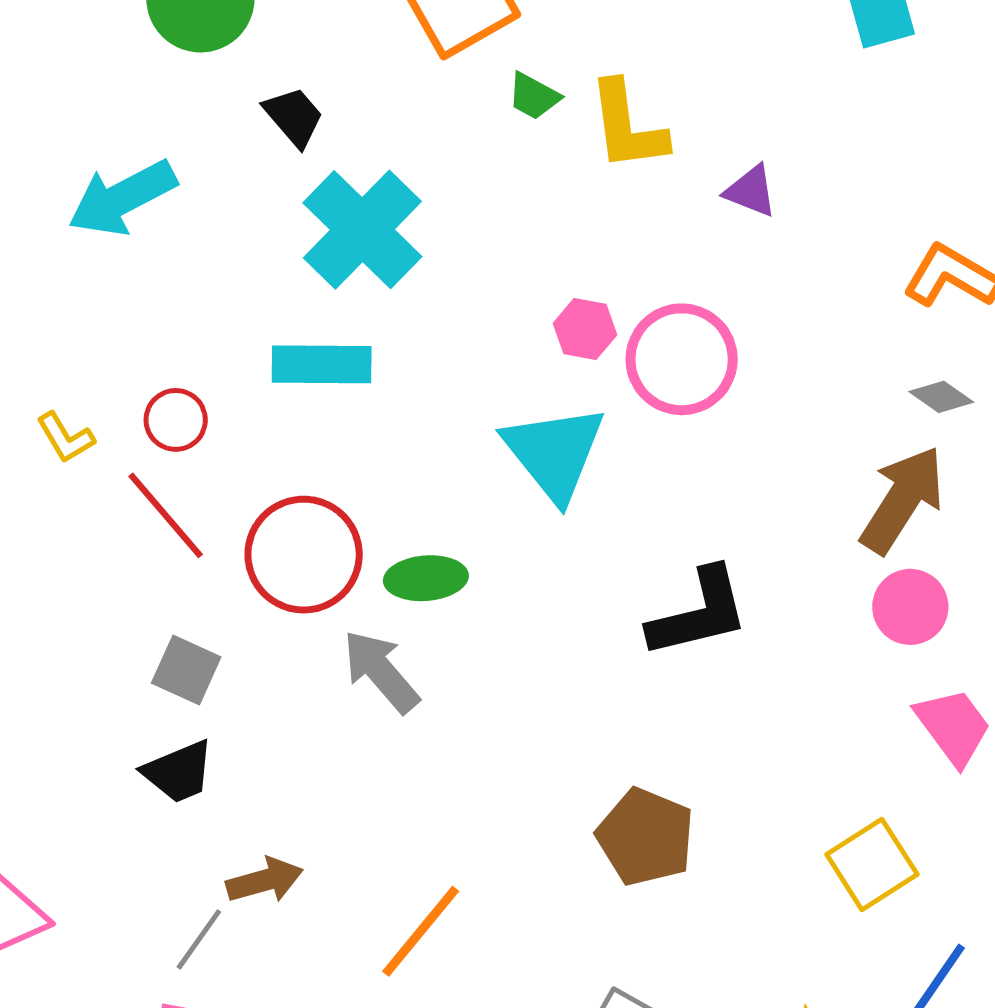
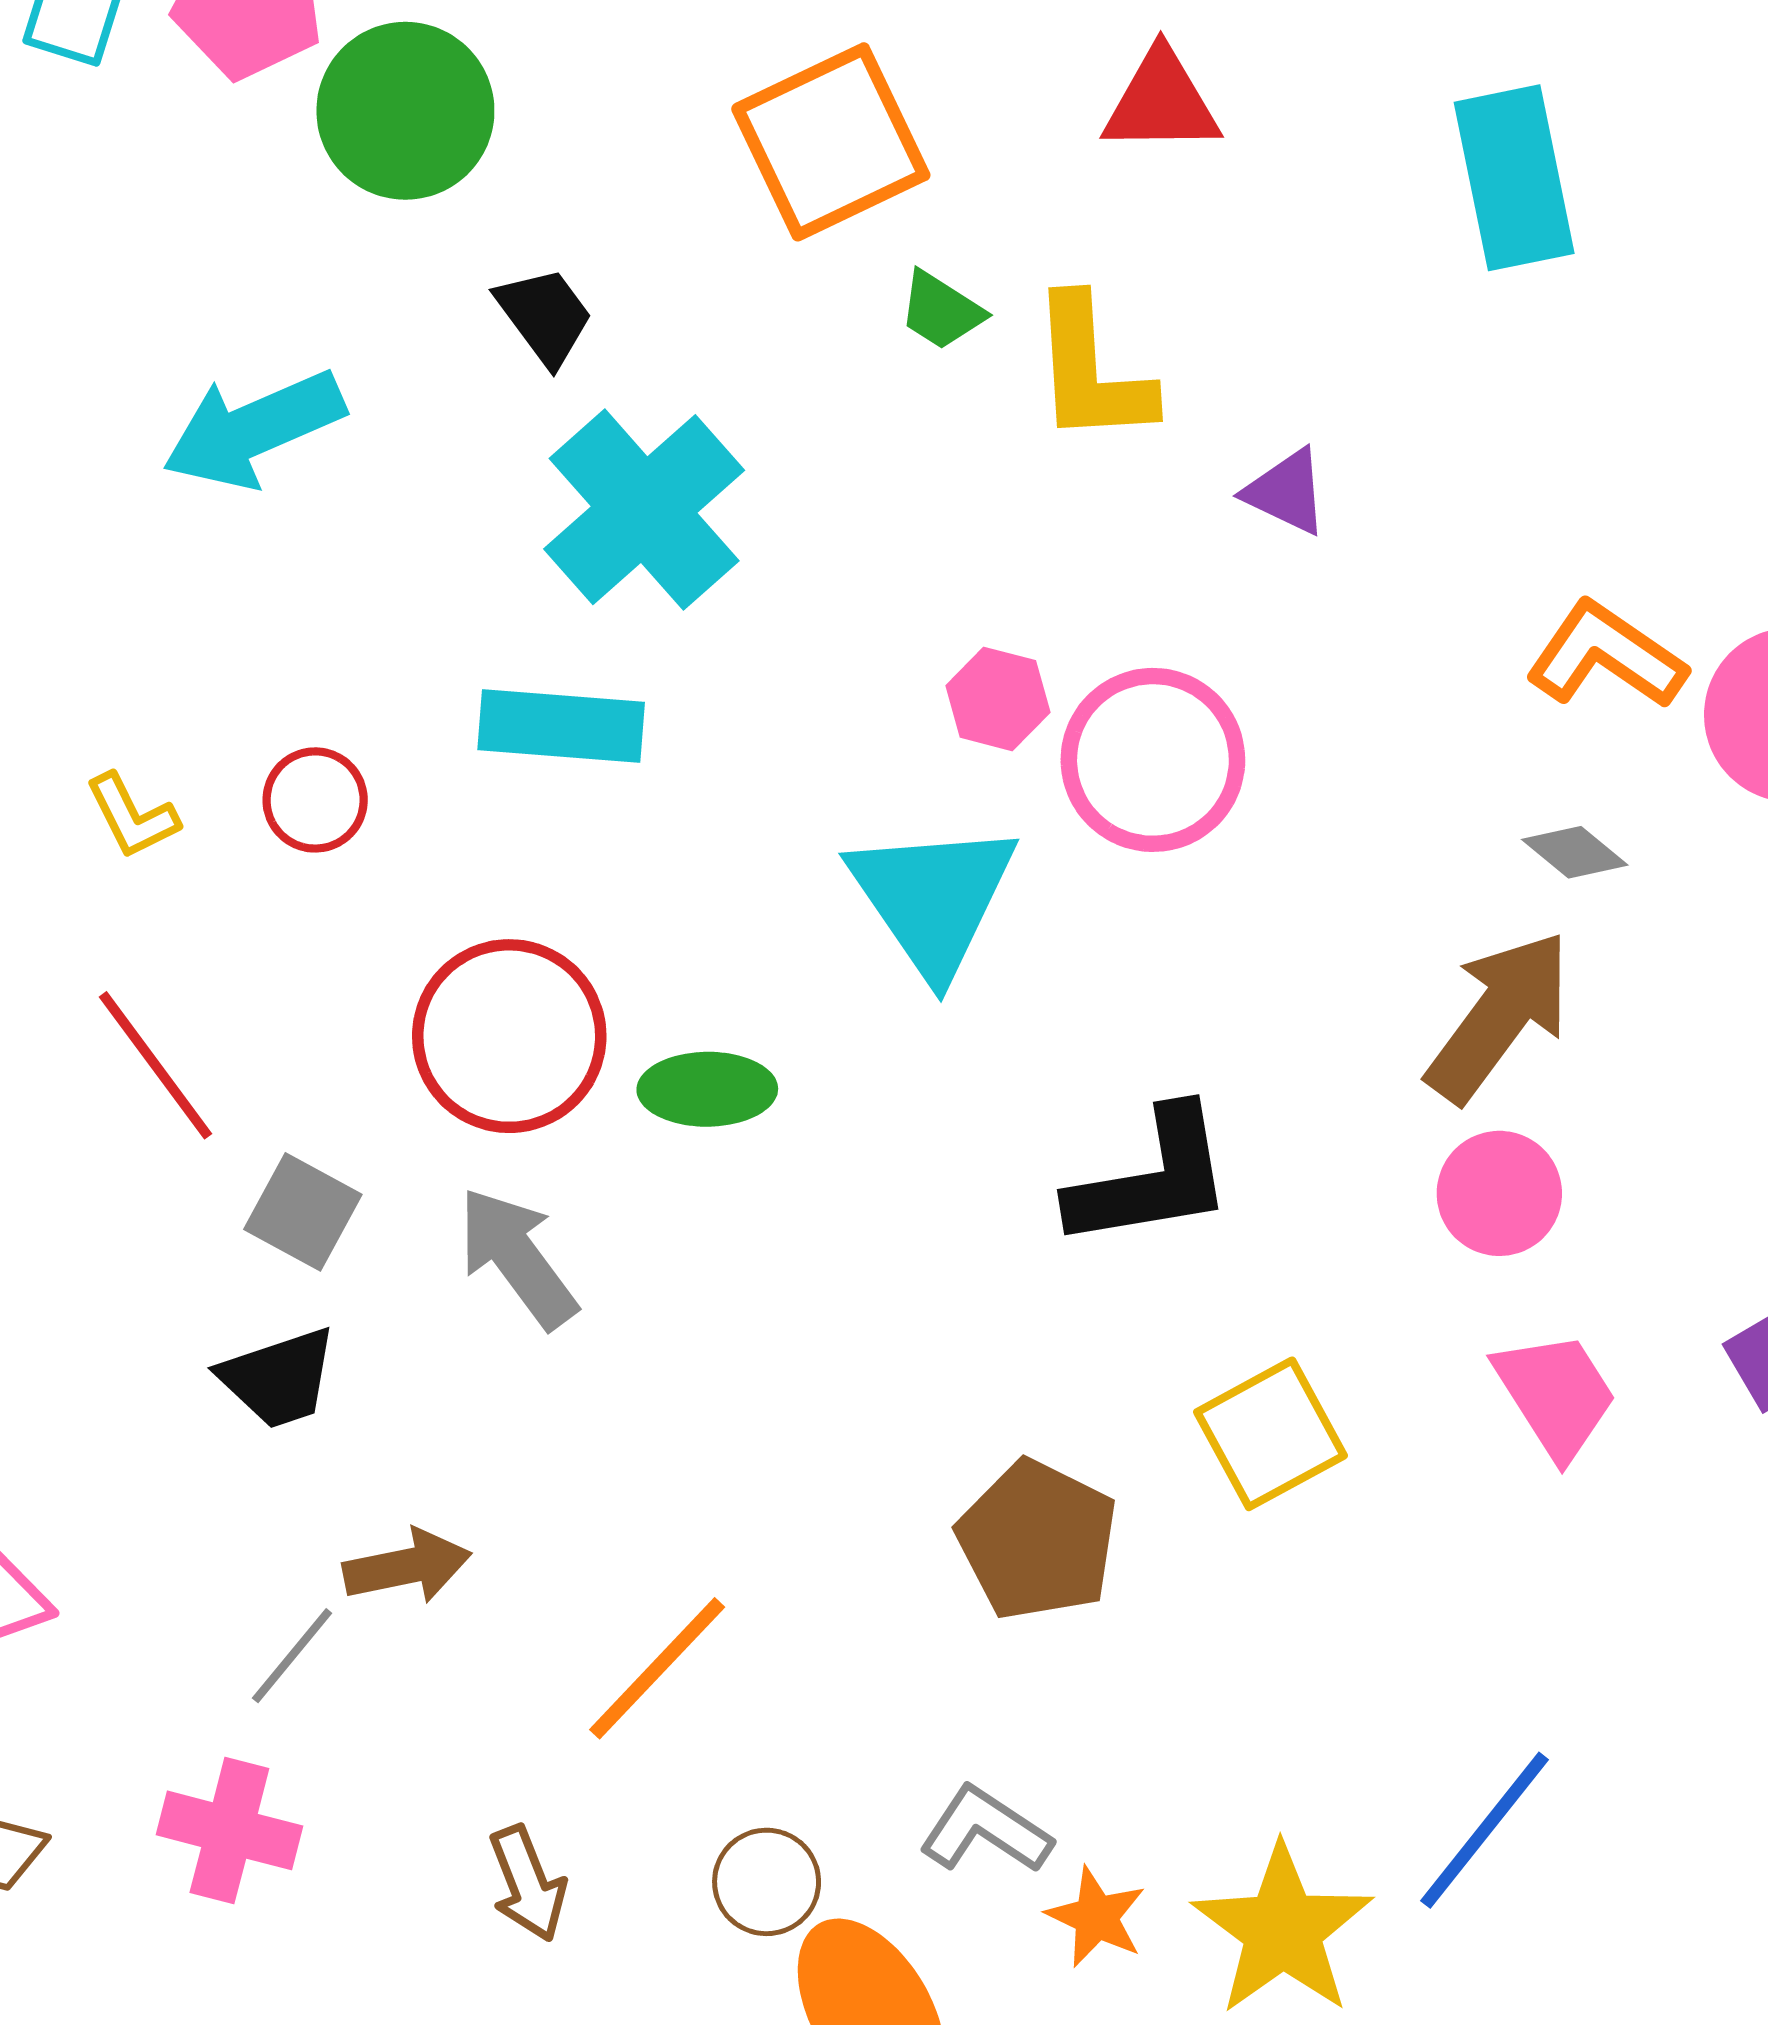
red line: (166, 515) -> (156, 1065), moved
gray arrow: (381, 671) -> (517, 1258), moved
yellow square: (872, 864) -> (1270, 1434), moved

